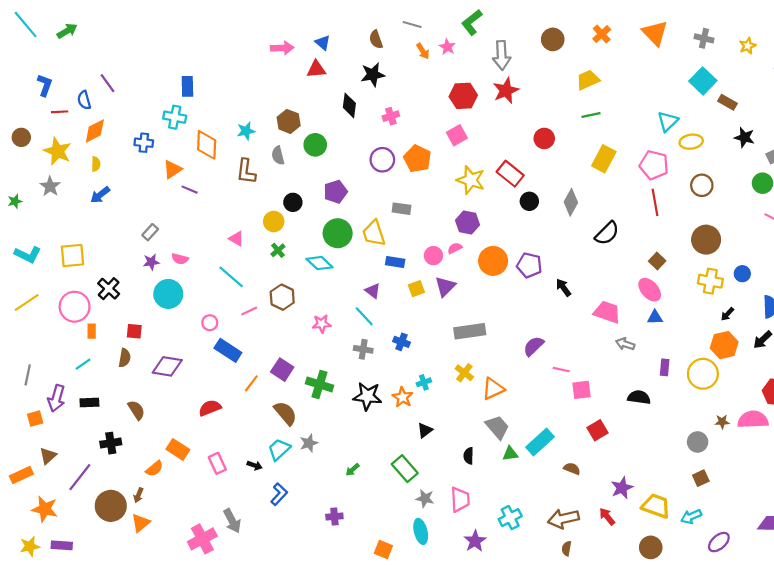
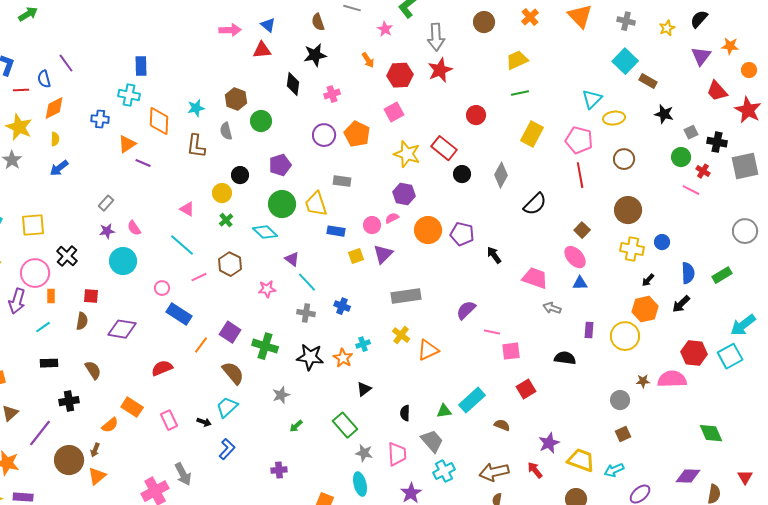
orange arrow: (423, 51) -> (368, 60), moved
pink semicircle: (180, 259) -> (134, 228), turned 42
purple triangle: (373, 291) -> (292, 259), moved
purple arrow: (56, 398) -> (17, 301), moved
gray trapezoid: (497, 427) -> (432, 441), moved
gray star: (309, 443) -> (281, 395), moved

